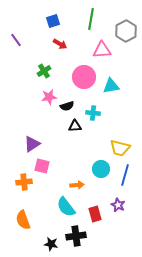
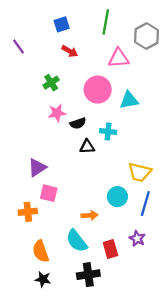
orange semicircle: (23, 220) -> (41, 251), moved
black star: (51, 244) -> (43, 279), moved

